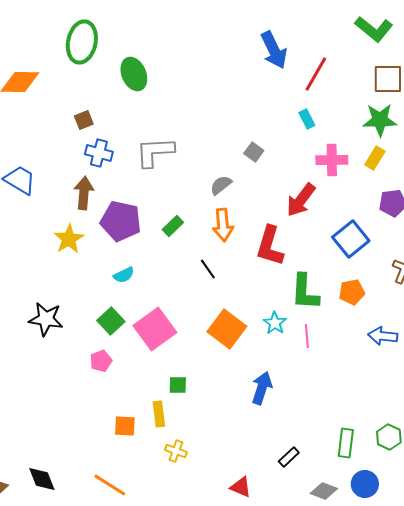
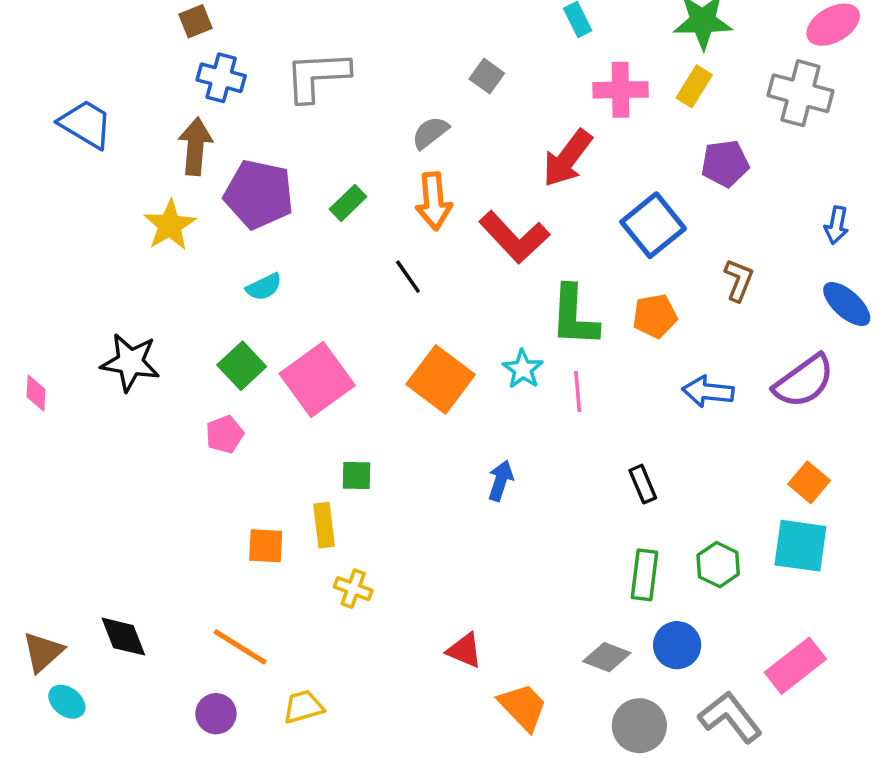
red L-shape: (270, 246) -> (514, 237), turned -60
blue arrow: (262, 388) -> (501, 481), size x0.7
black rectangle: (289, 457) -> (643, 484), moved, turned -70

